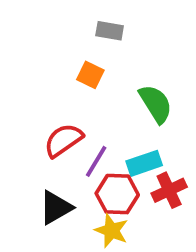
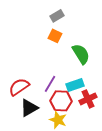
gray rectangle: (110, 31) -> (57, 16), turned -40
orange square: (90, 75) -> (55, 36), moved
red semicircle: (63, 140) -> (19, 87), moved

